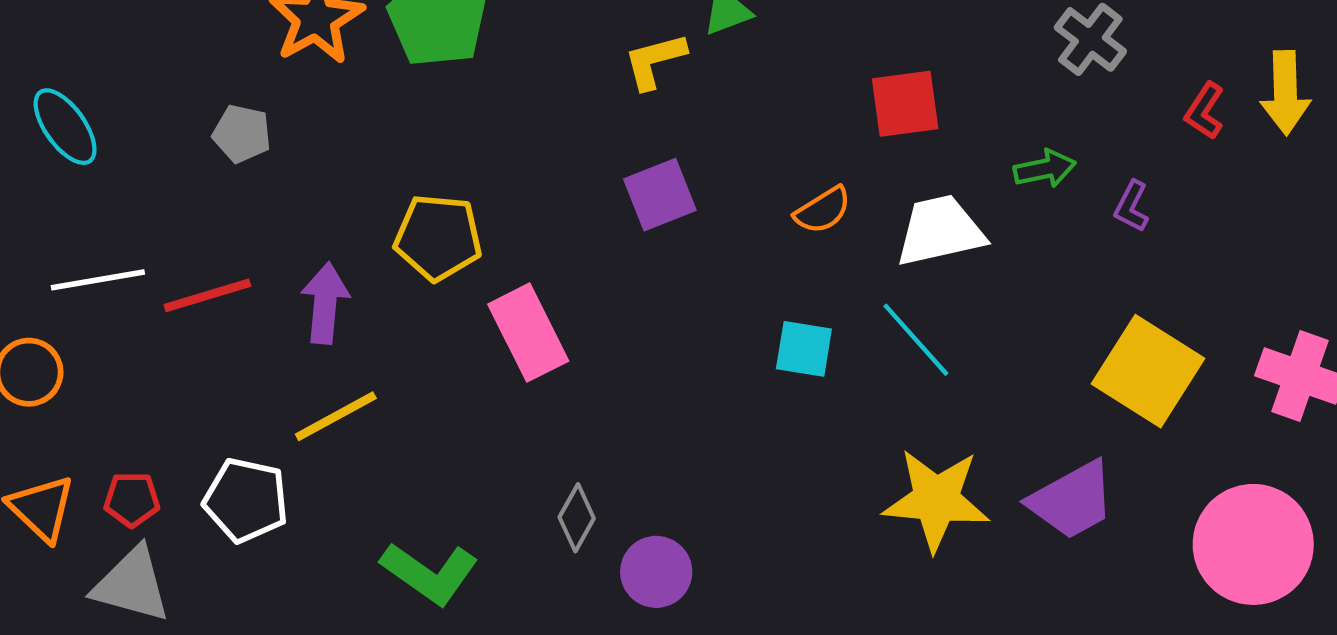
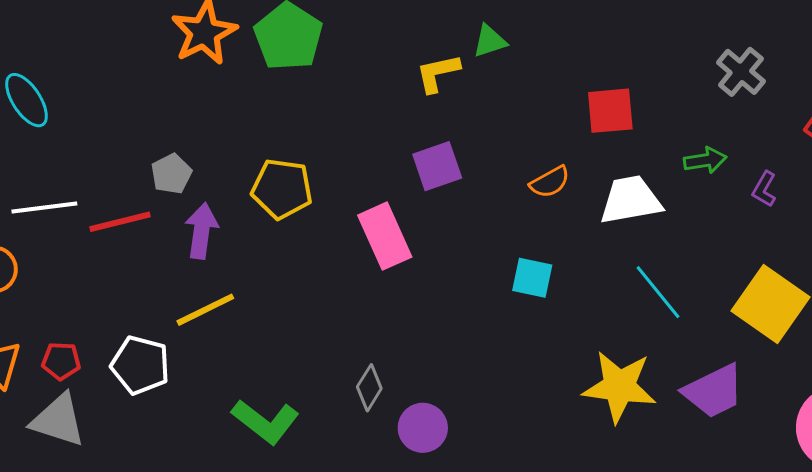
gray pentagon: (242, 134) -> (171, 174), moved, turned 30
pink rectangle: (528, 333) -> (385, 236), moved
cyan line: (916, 340) -> (658, 292), moved

